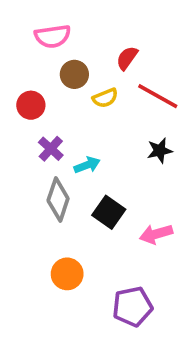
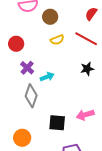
red semicircle: (127, 58) -> (91, 14), moved
brown circle: (74, 74) -> (50, 17), moved
black square: (109, 212) -> (57, 123), moved, turned -30
orange circle: (67, 274) -> (22, 138), moved

